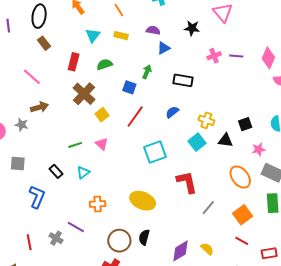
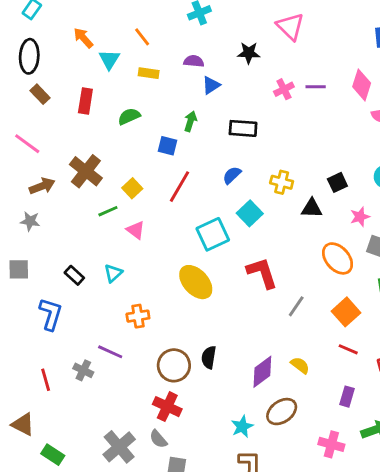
cyan triangle: (93, 35) -> (109, 59), moved
red rectangle: (74, 62) -> (85, 101), moved
brown cross: (84, 94) -> (86, 171), moved
gray star: (22, 125) -> (30, 221), moved
cyan square: (197, 142) -> (250, 213), moved
green line: (75, 145) -> (108, 211), moved
yellow ellipse: (143, 201) -> (196, 282), moved, turned 30

